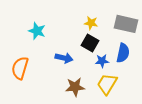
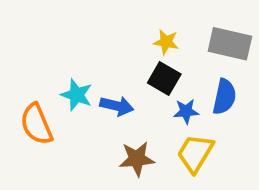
cyan star: (37, 31) -> (77, 95), moved
orange semicircle: (20, 68) -> (36, 124), turned -40

